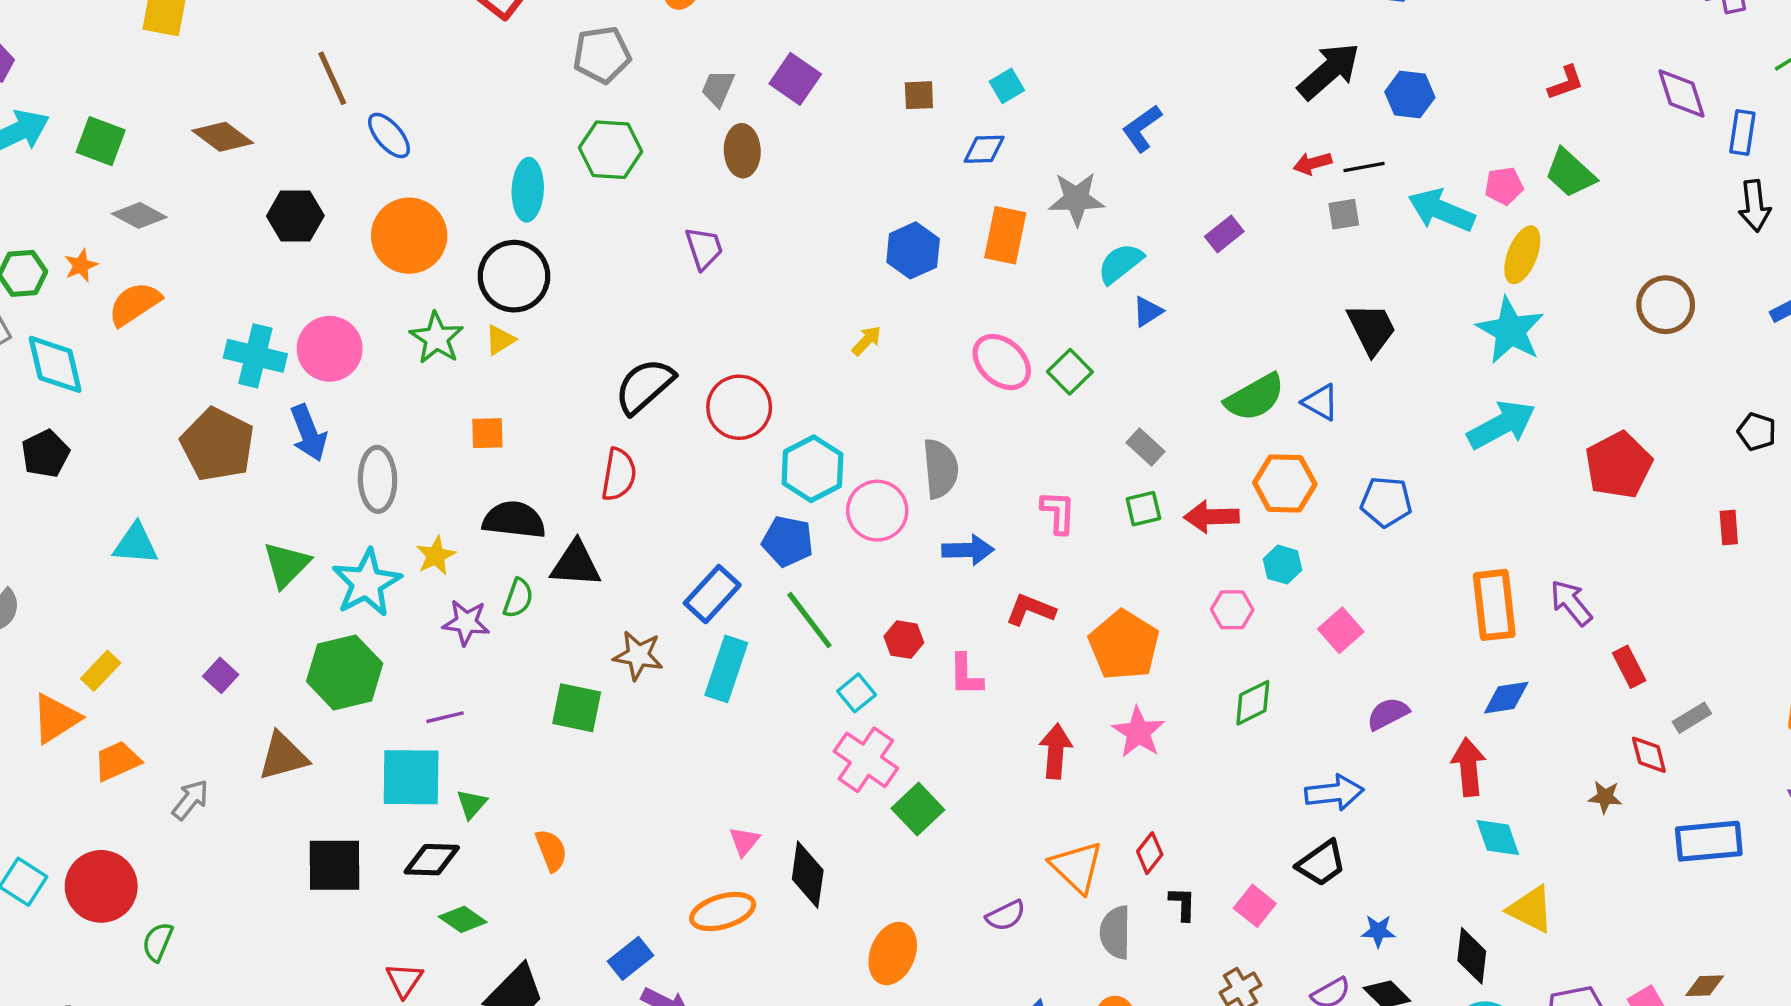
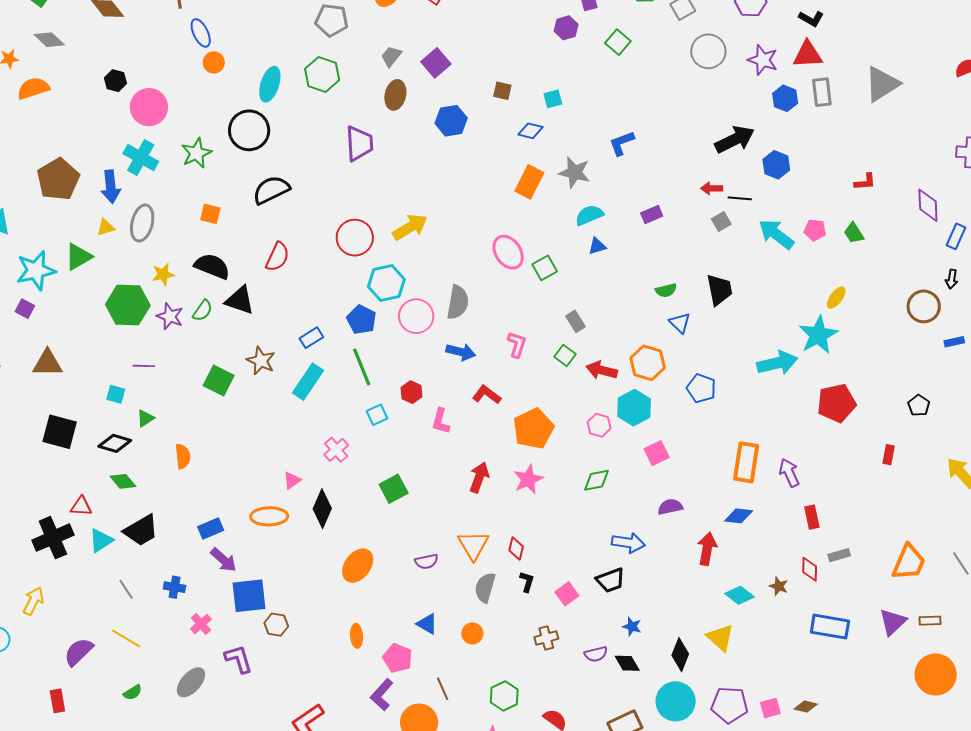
green trapezoid: (1570, 173) -> (854, 233), size x0.7
black arrow: (1754, 206) -> (952, 279), size x0.7
gray square: (1344, 214) -> (721, 222), turned -36
black hexagon: (295, 216) -> (115, 81), moved, size x0.7
orange circle: (409, 236) -> (214, 62), moved, size x0.5
purple trapezoid: (704, 248) -> (359, 144), size x1.4
blue hexagon: (913, 250) -> (451, 121), moved
yellow ellipse: (1522, 255) -> (836, 298), moved, size x0.7
brown circle: (1666, 305) -> (924, 306), moved
cyan star: (1510, 330) -> (818, 335), moved
yellow triangle: (500, 340) -> (106, 227), moved
yellow arrow: (867, 341) -> (410, 227), moved, size x1.8
pink circle: (330, 349) -> (149, 107), moved
cyan cross: (255, 356) -> (141, 158), moved
black semicircle: (644, 386) -> (271, 190), moved
green semicircle: (1255, 397) -> (666, 290), moved, size x0.6
green square: (1143, 509) -> (565, 355), turned 35
cyan hexagon: (1282, 565) -> (634, 408), size x1.6
cyan star: (367, 583) -> (36, 271), moved
blue rectangle: (712, 594) -> (311, 338), size x0.7
green hexagon: (345, 672) -> (128, 305), moved
purple square: (221, 675) -> (25, 309), turned -30
pink cross: (866, 760) -> (336, 450), moved, size x0.7
cyan square: (411, 777) -> (116, 394), size x0.5
cyan diamond: (1498, 838) -> (740, 595), moved, turned -48
red diamond: (1150, 853) -> (516, 548), turned -40
red triangle: (404, 980) -> (81, 506), turned 45

